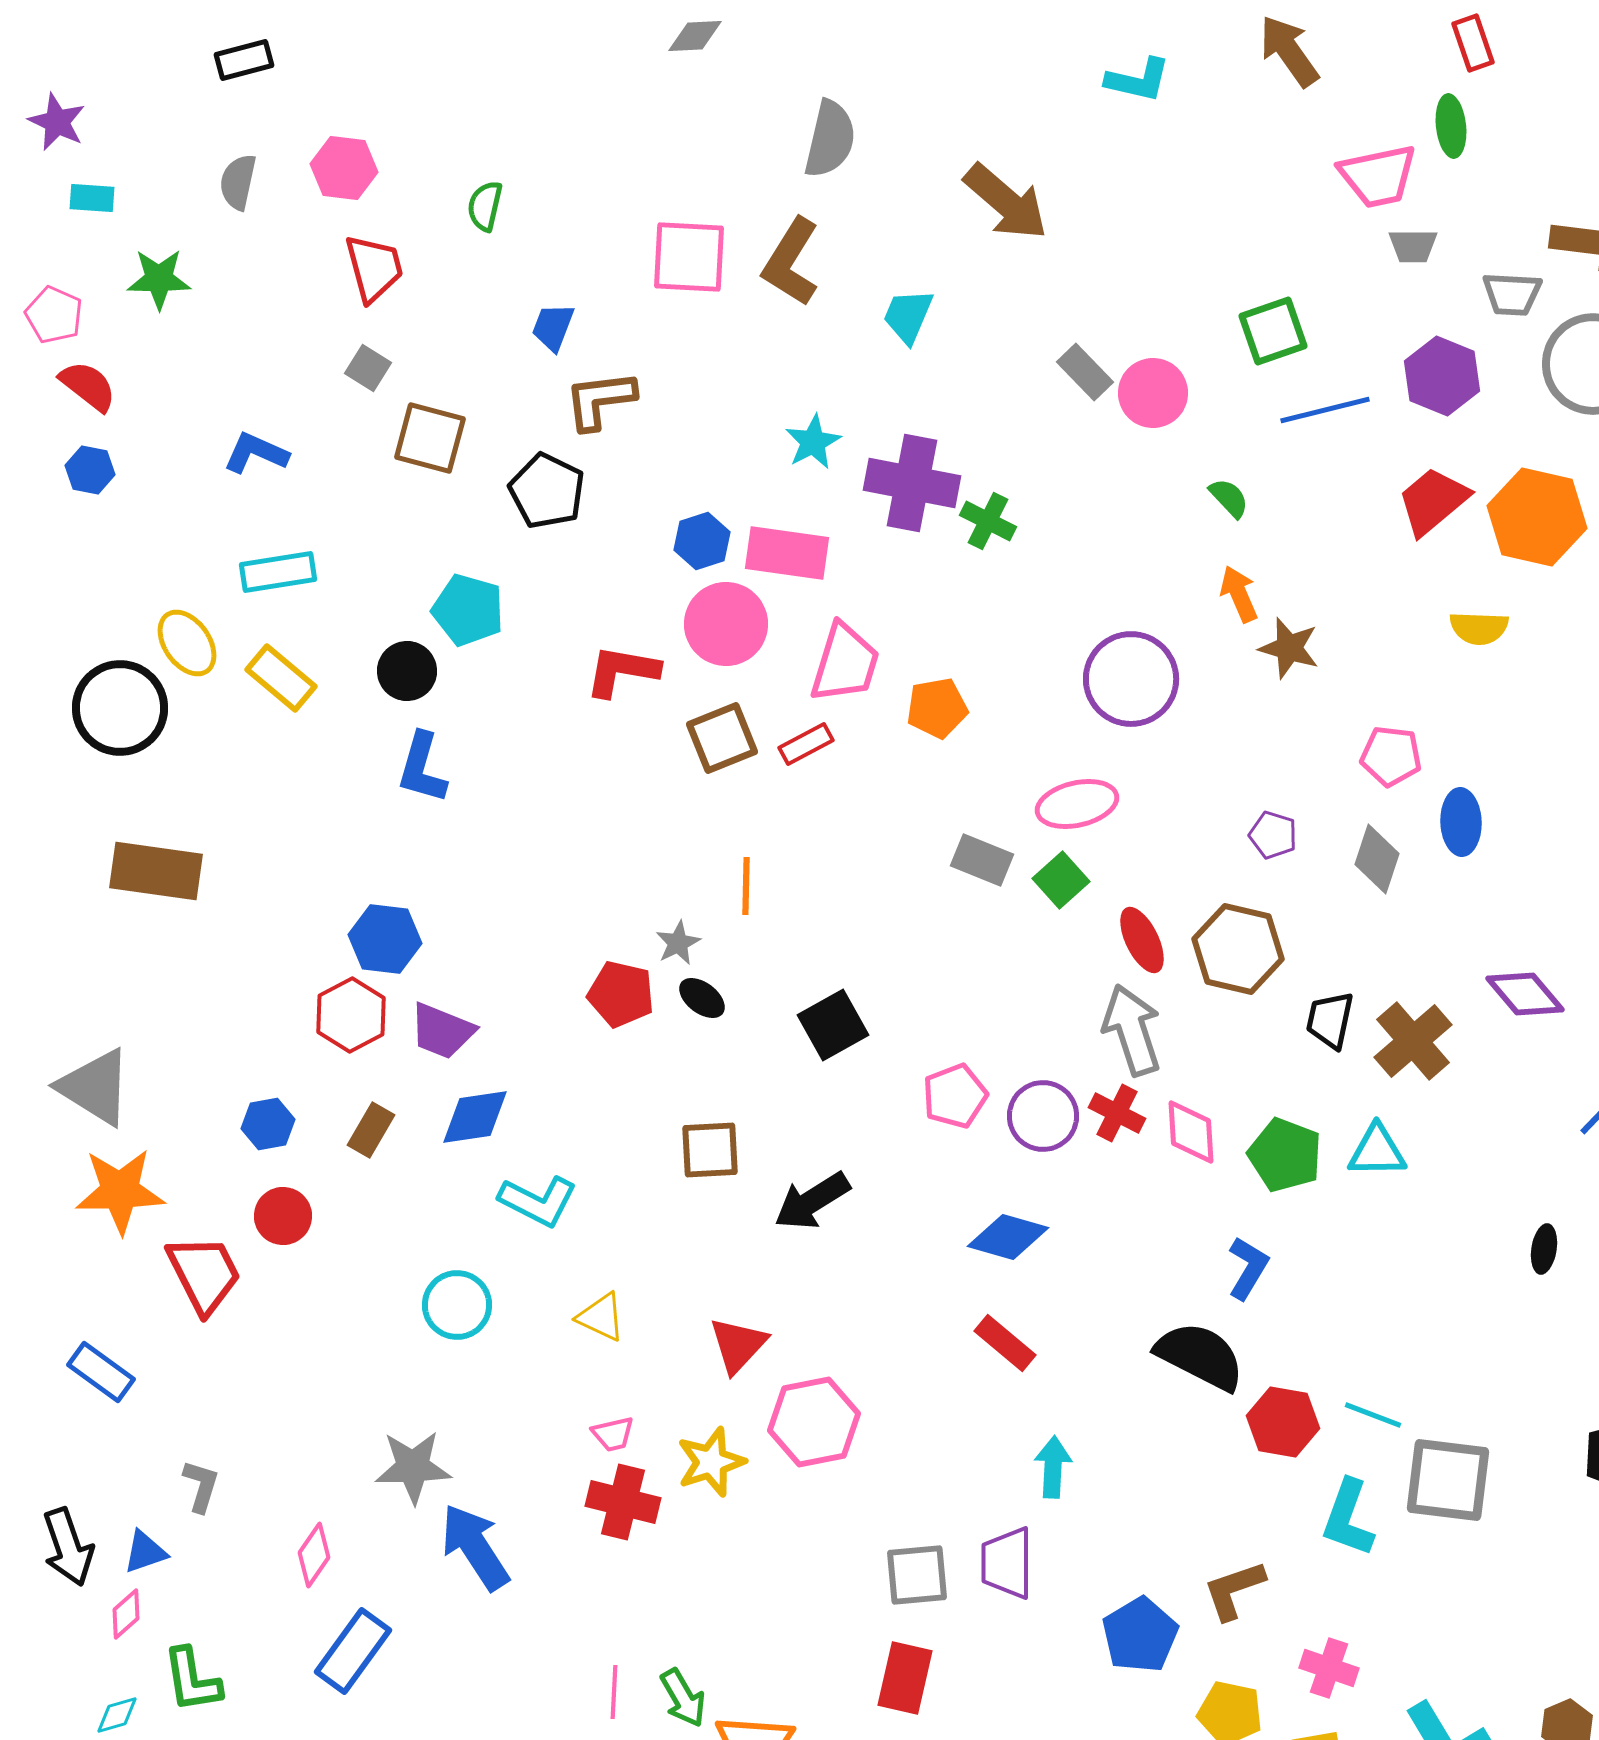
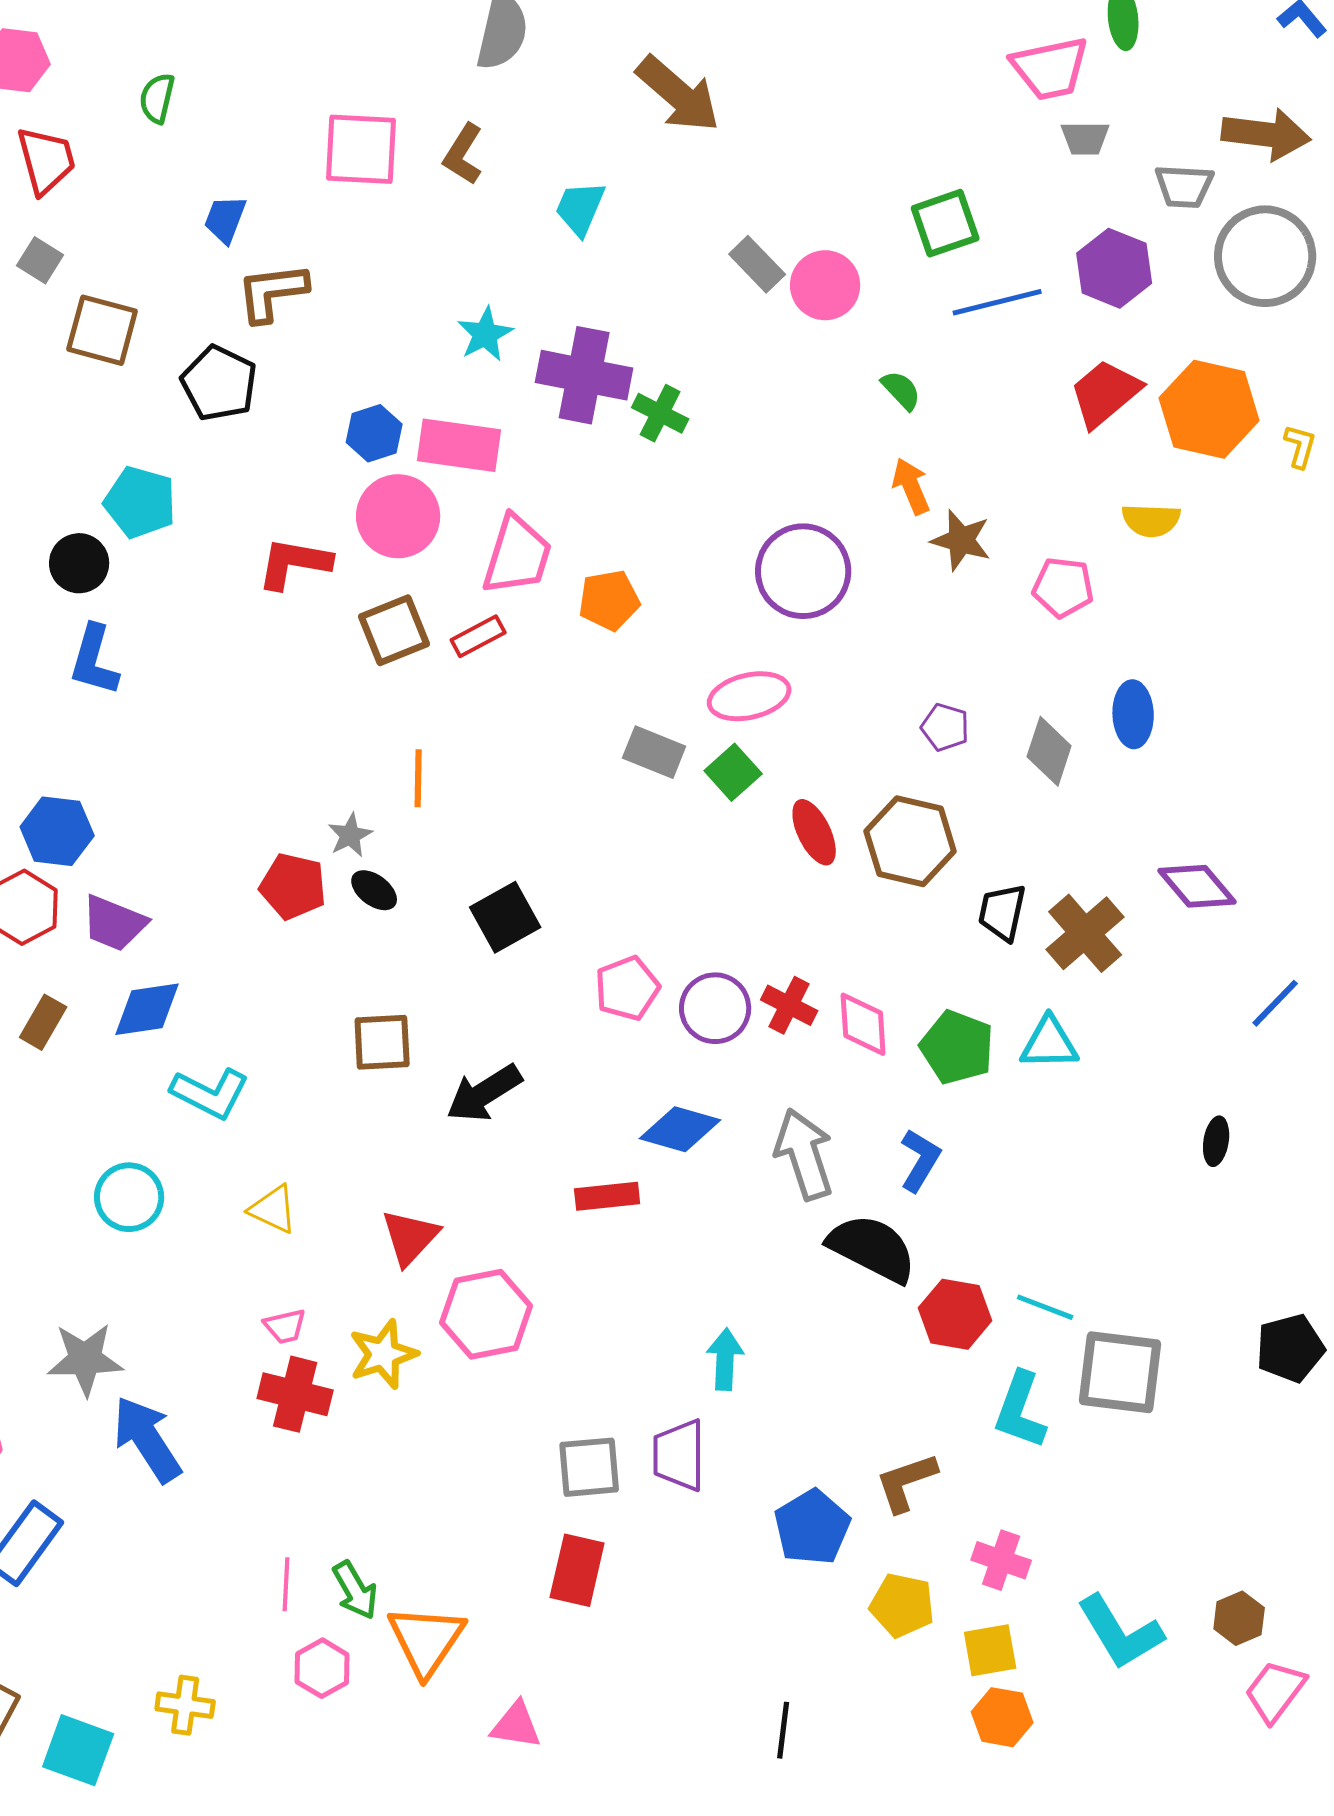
brown L-shape: (791, 262) -> (463, 154), size x0.7
pink pentagon: (1391, 756) -> (1063, 587), moved
gray arrow: (1132, 1030) -> (804, 1154), moved
red rectangle: (1005, 1343) -> (607, 1196), moved, turned -46

